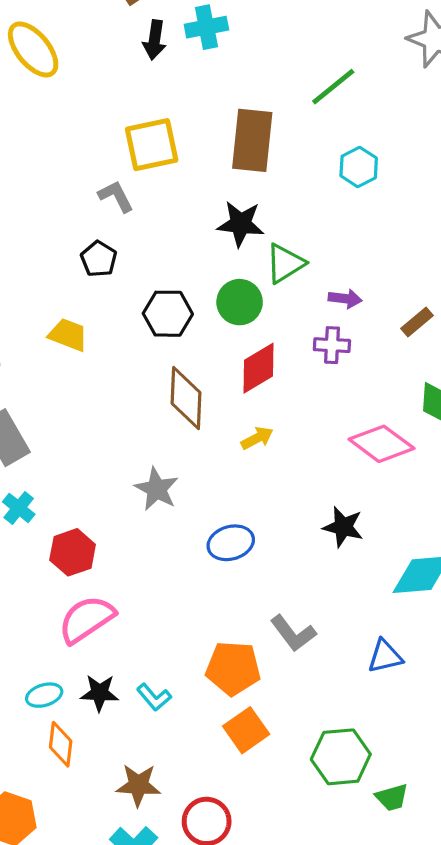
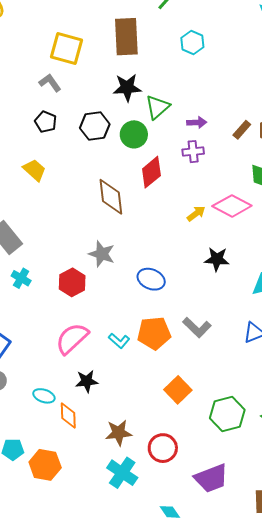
yellow square: (152, 145) -> (66, 48), turned 36
black hexagon: (168, 314) -> (95, 126), moved
yellow trapezoid: (68, 335) -> (34, 170), turned 30
yellow arrow: (257, 438) -> (196, 213), moved
blue ellipse: (231, 543) -> (151, 279), turned 48
red hexagon: (73, 552) -> (72, 282), moved
orange pentagon: (233, 668) -> (154, 333), moved
cyan ellipse: (44, 695) -> (44, 396), moved, turned 45
cyan L-shape: (154, 697) -> (119, 341), moved
green hexagon: (341, 757) -> (227, 414), moved

